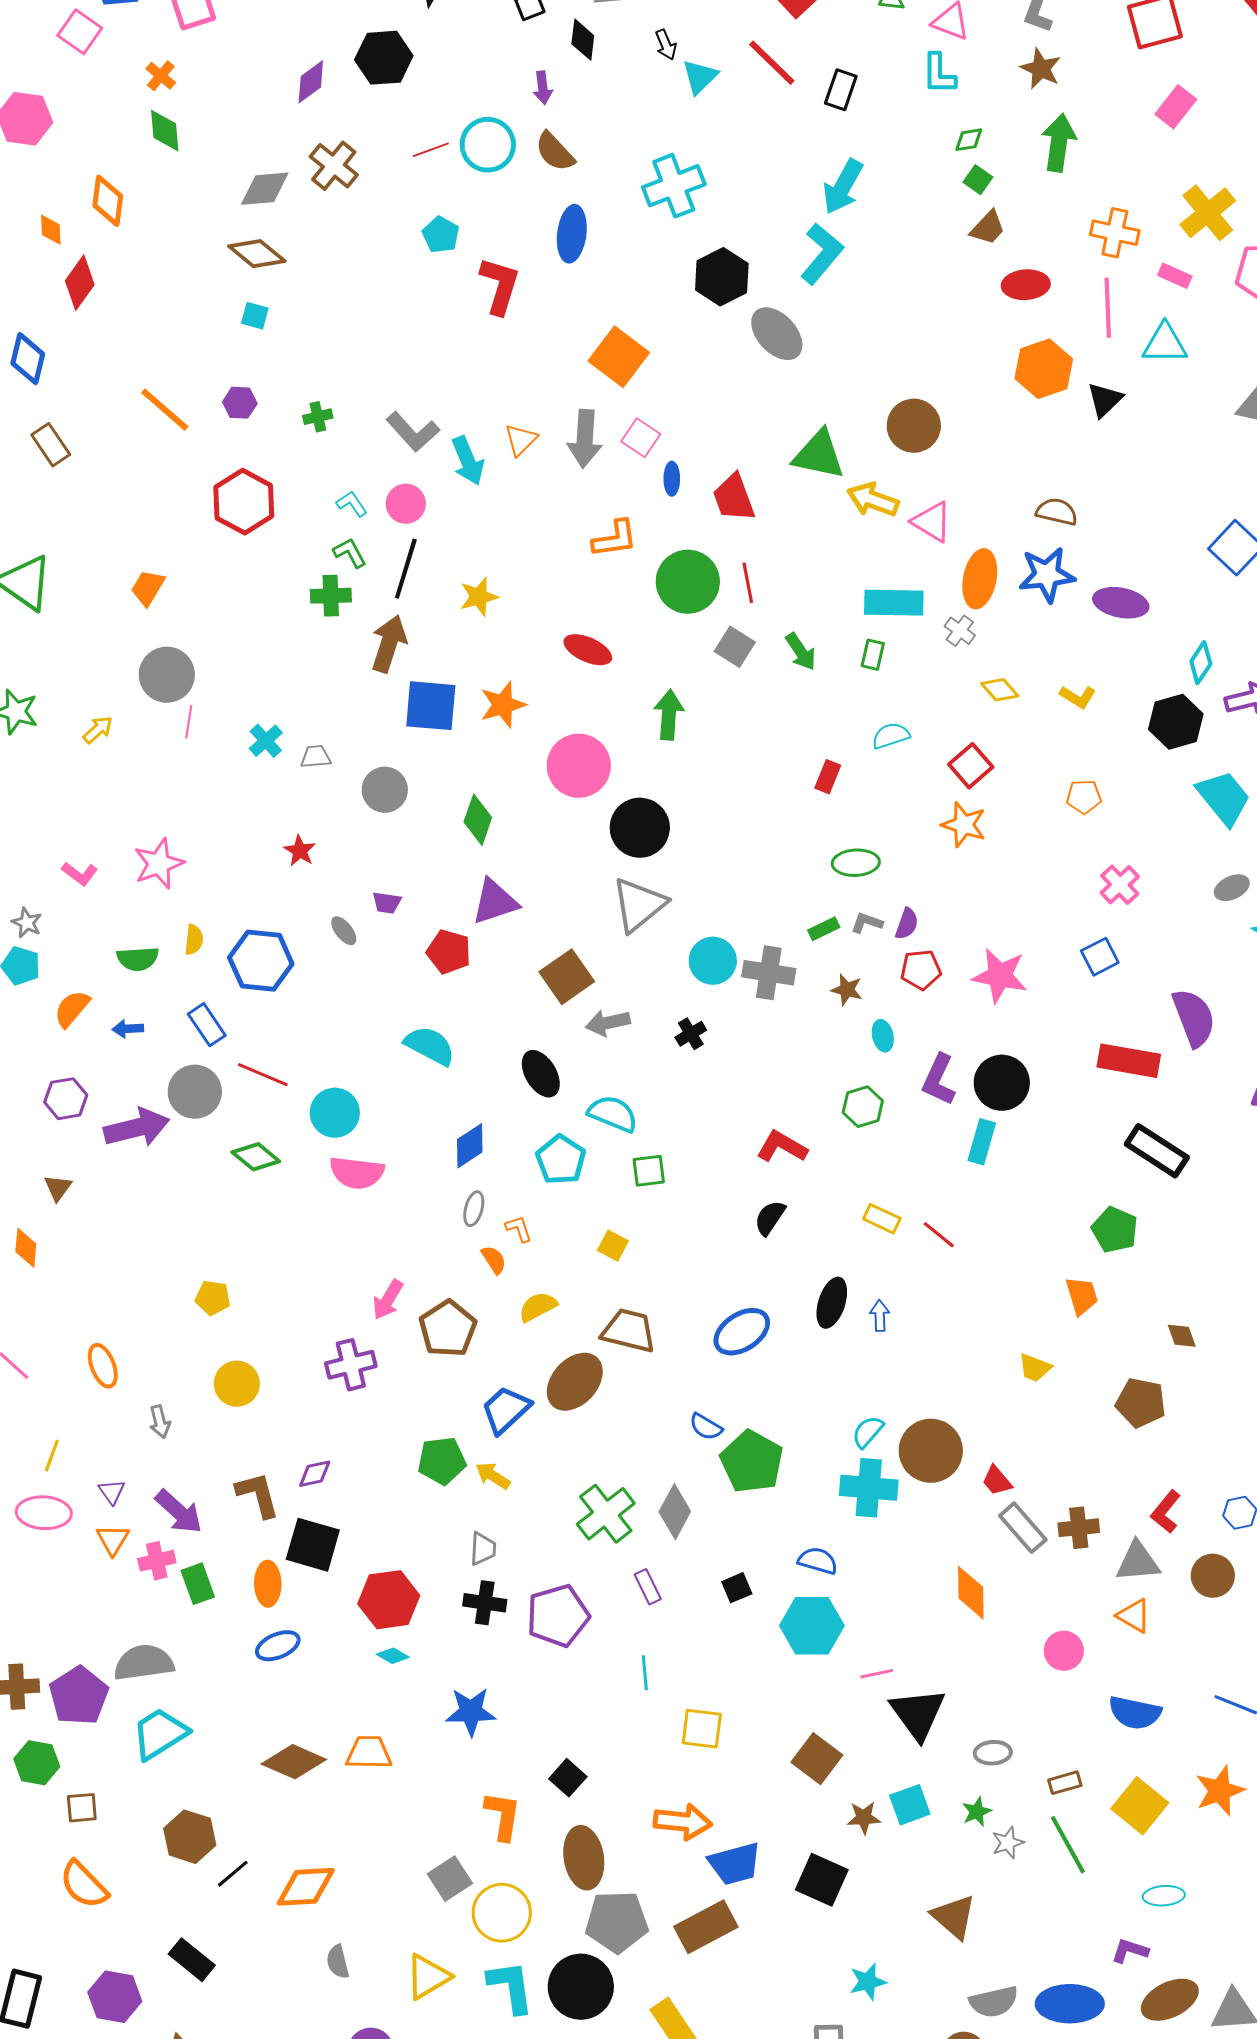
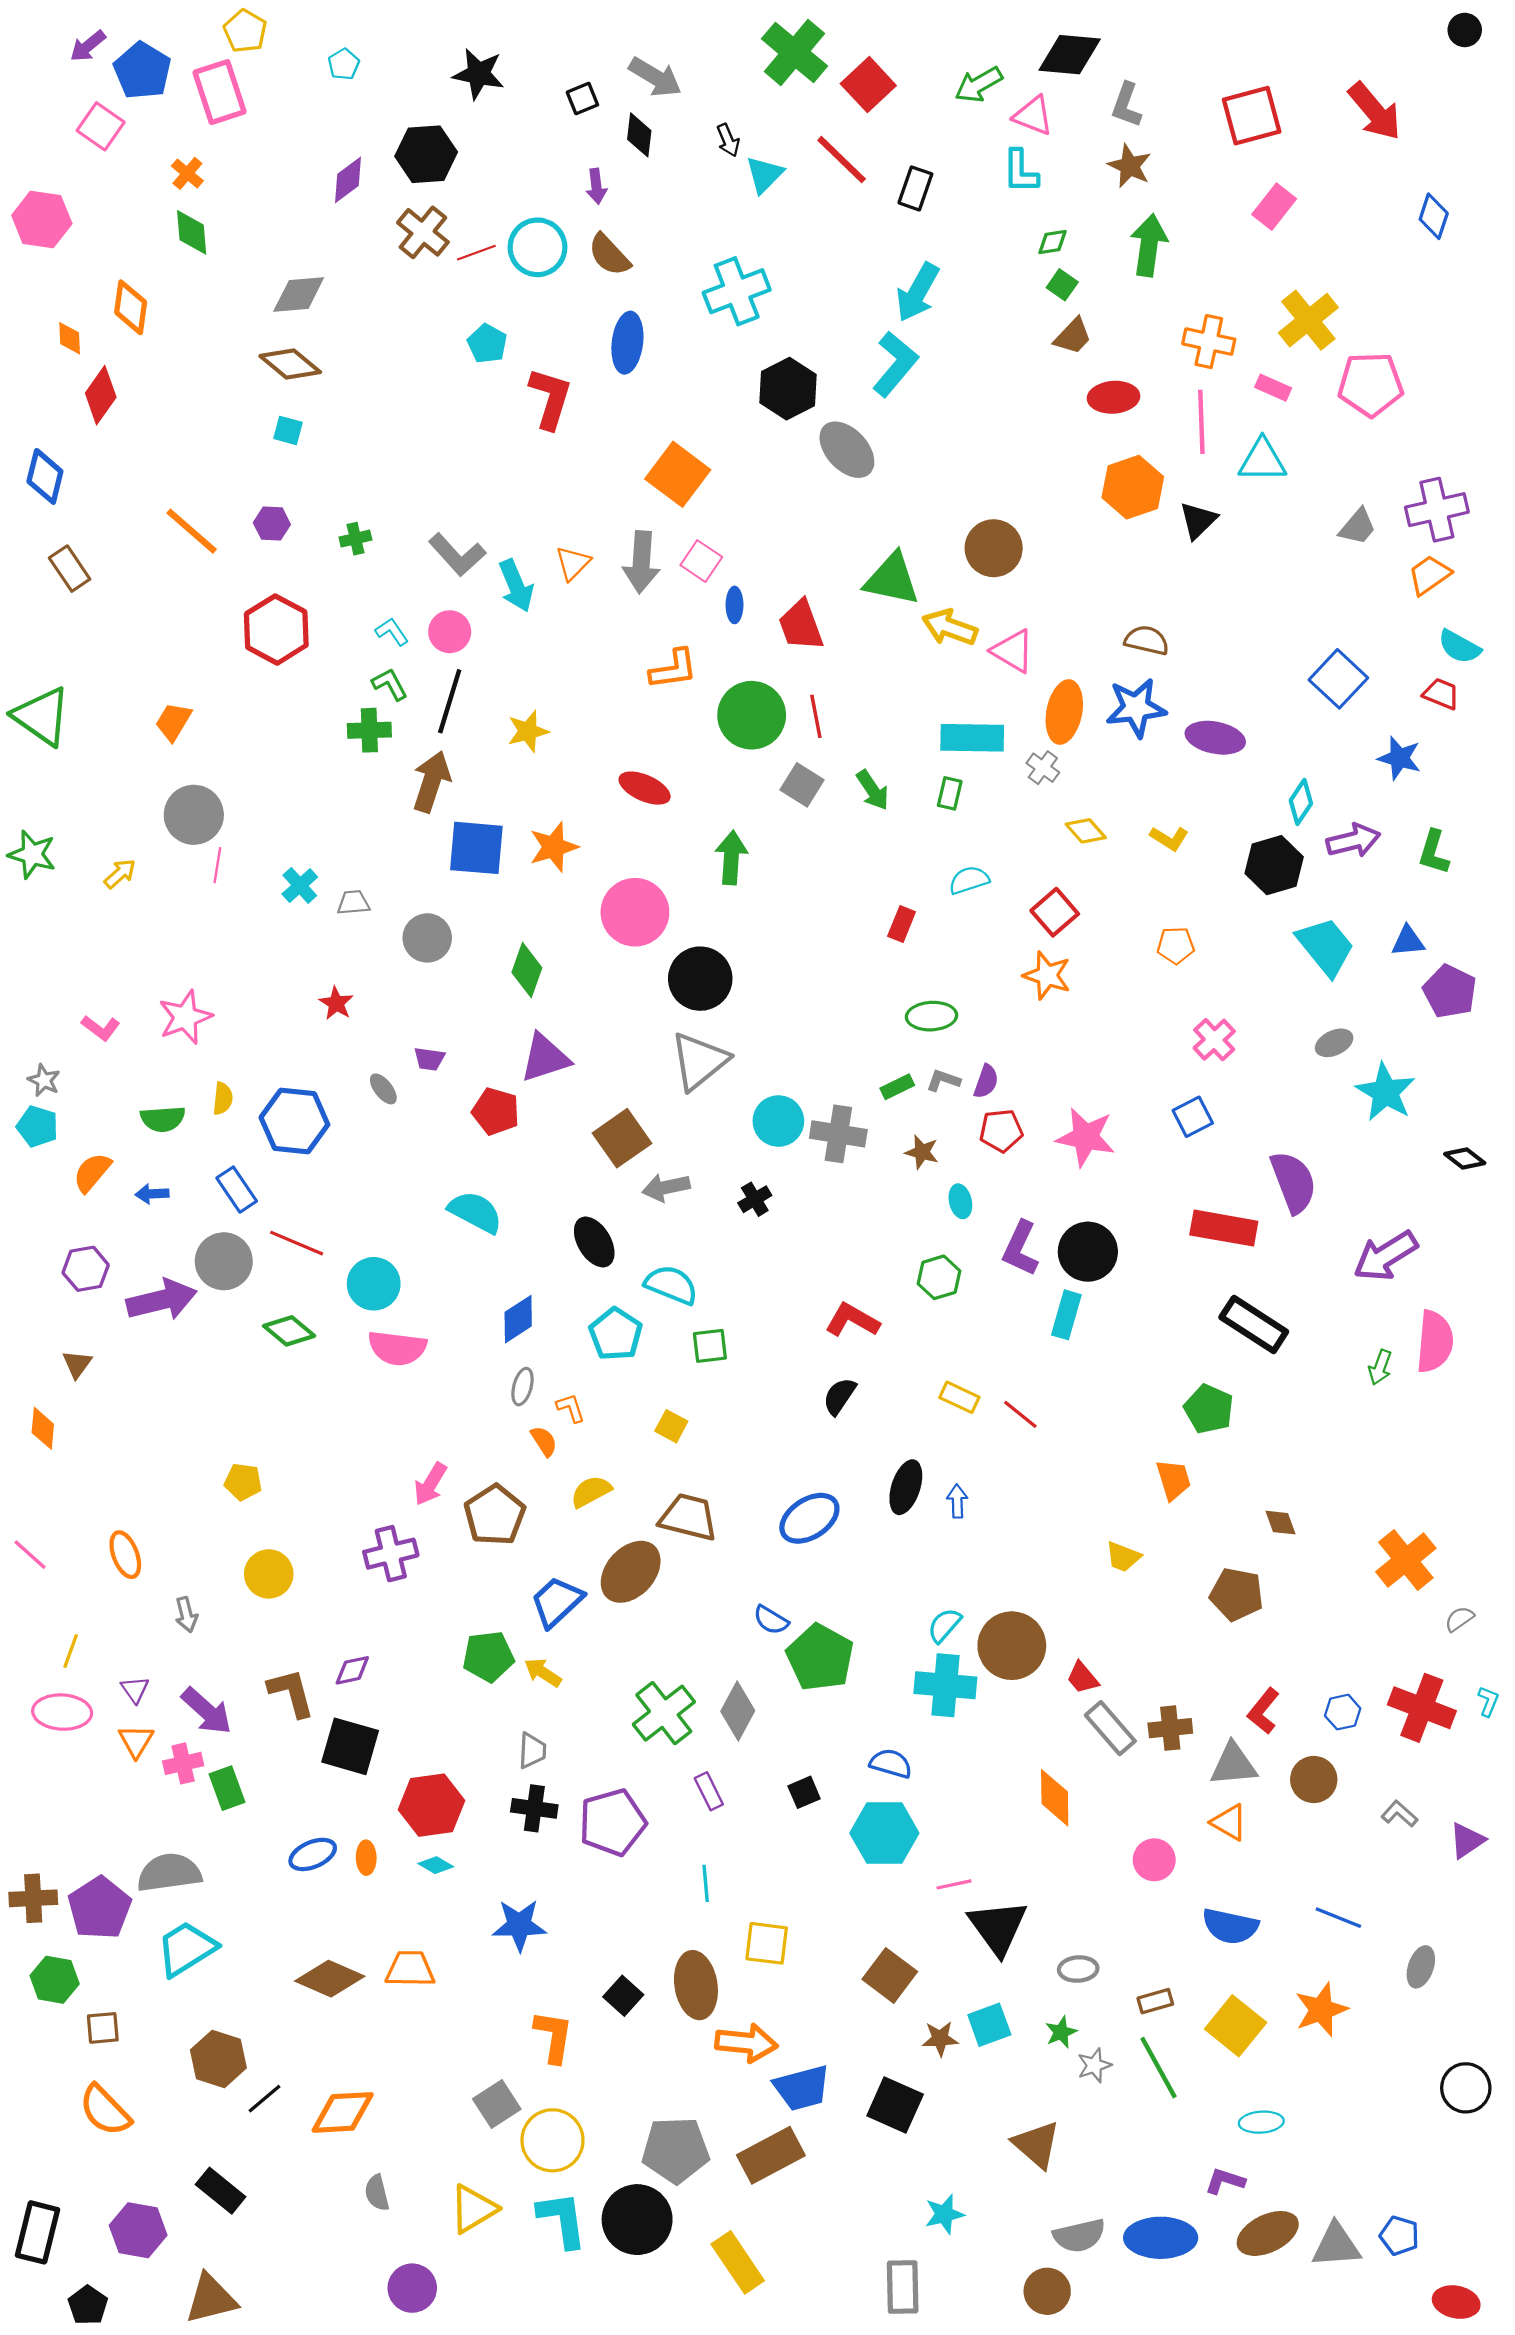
brown cross: (334, 166) -> (423, 232), moved
orange ellipse: (268, 1584) -> (366, 1858), moved, size x0.7
brown ellipse: (584, 1858) -> (696, 1985), moved

